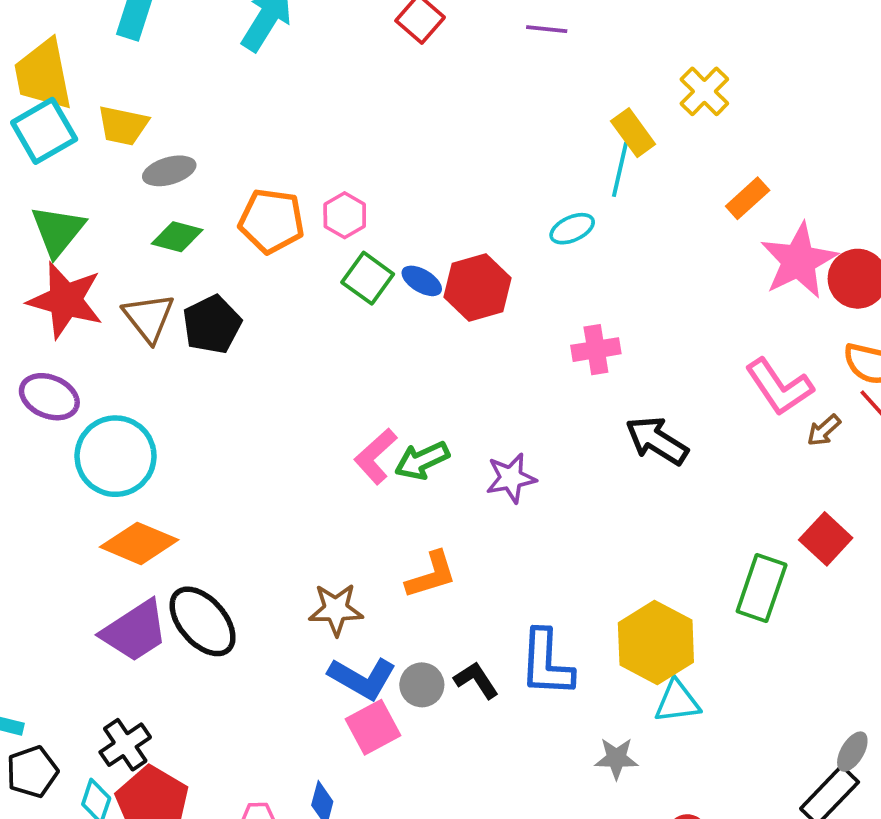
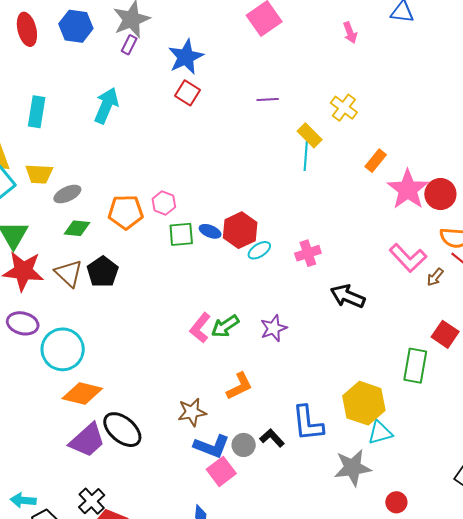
purple line: (547, 29) -> (268, 100), moved
cyan ellipse: (572, 229) -> (259, 250), moved
green square: (368, 278) -> (181, 234), turned -32
gray star: (616, 758) -> (353, 468), size x1.6

